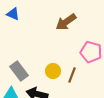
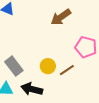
brown line: (72, 75) -> (67, 70), turned 35

